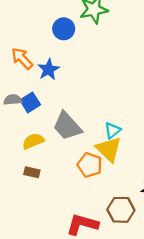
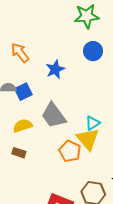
blue circle: (64, 29) -> (93, 51), moved
blue star: (48, 69) -> (55, 69), moved

